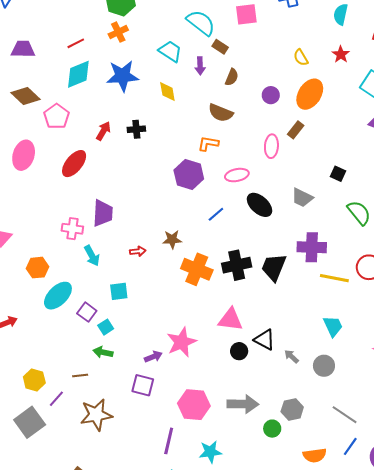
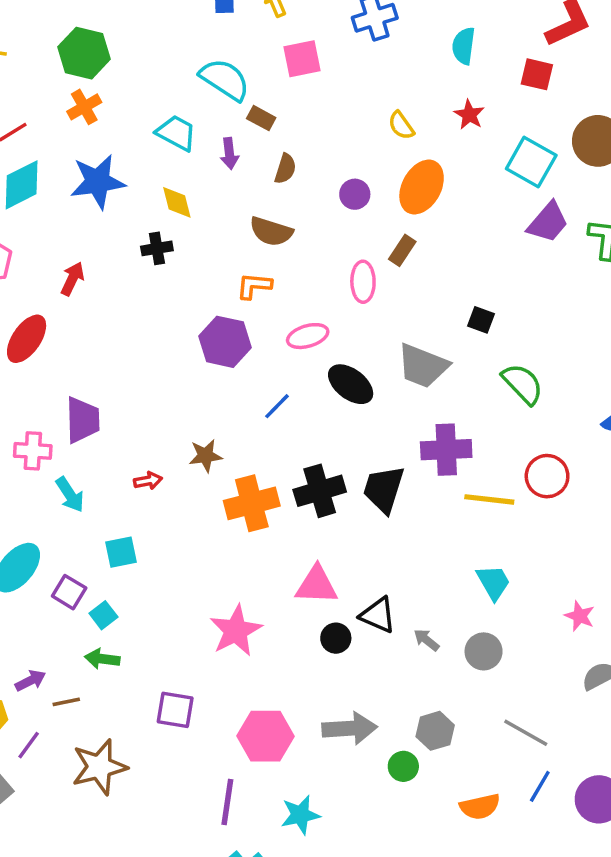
black cross: (136, 129) -> (157, 248), moved
gray trapezoid: (302, 198) -> (423, 366), size x1.4
orange cross: (197, 269) -> (252, 503), turned -32
purple arrow: (153, 357) -> (30, 681), moved

